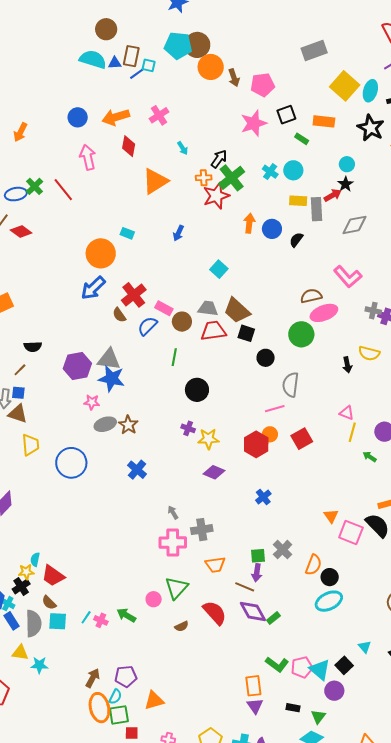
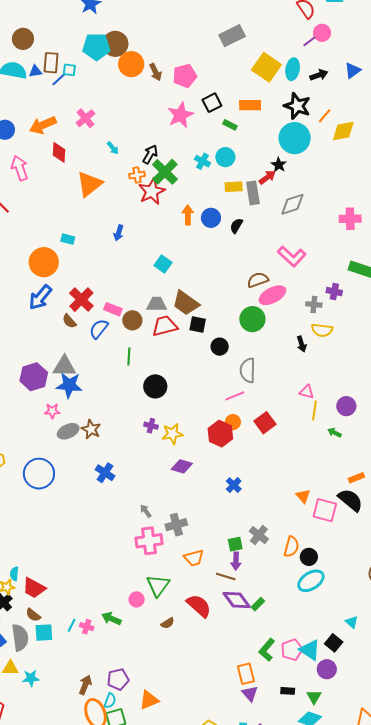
cyan circle: (347, 164) -> (295, 138), moved, size x2.0
gray cross: (373, 311) -> (314, 304), moved
green L-shape: (277, 664) -> (267, 650), turned 100

